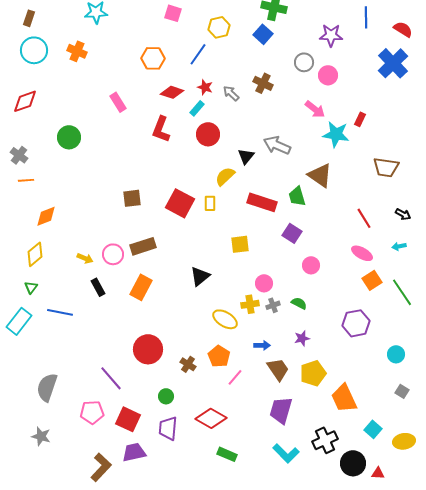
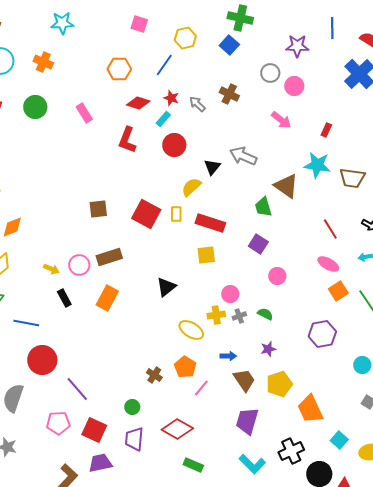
cyan star: (336, 134) -> (317, 165), moved
green circle: (69, 137) -> (35, 107), moved
red rectangle: (262, 202) -> (210, 223), moved
red circle: (148, 349) -> (42, 360), moved

